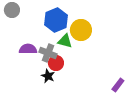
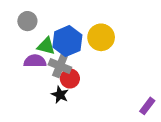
gray circle: (12, 10) -> (27, 21), moved
blue hexagon: (56, 20) -> (67, 41), moved
green triangle: (65, 41) -> (46, 46), moved

